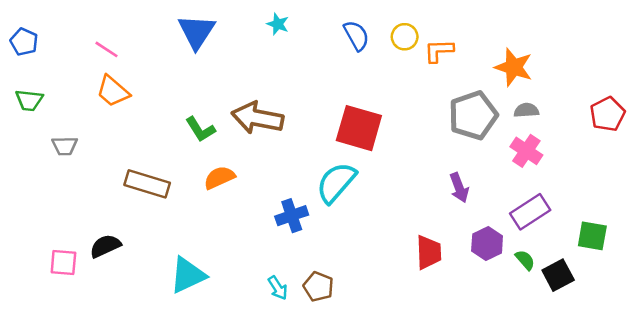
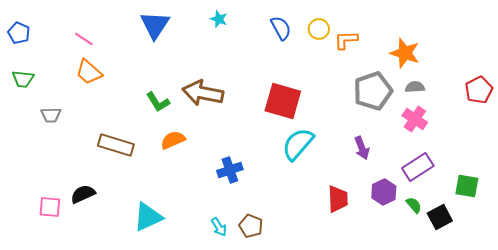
cyan semicircle: (336, 183) -> (298, 144), moved

